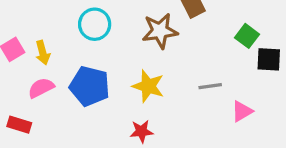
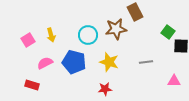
cyan circle: (95, 24) -> (88, 35), moved
yellow arrow: (43, 53) -> (51, 35), moved
pink triangle: (242, 111) -> (174, 81), moved, turned 32

